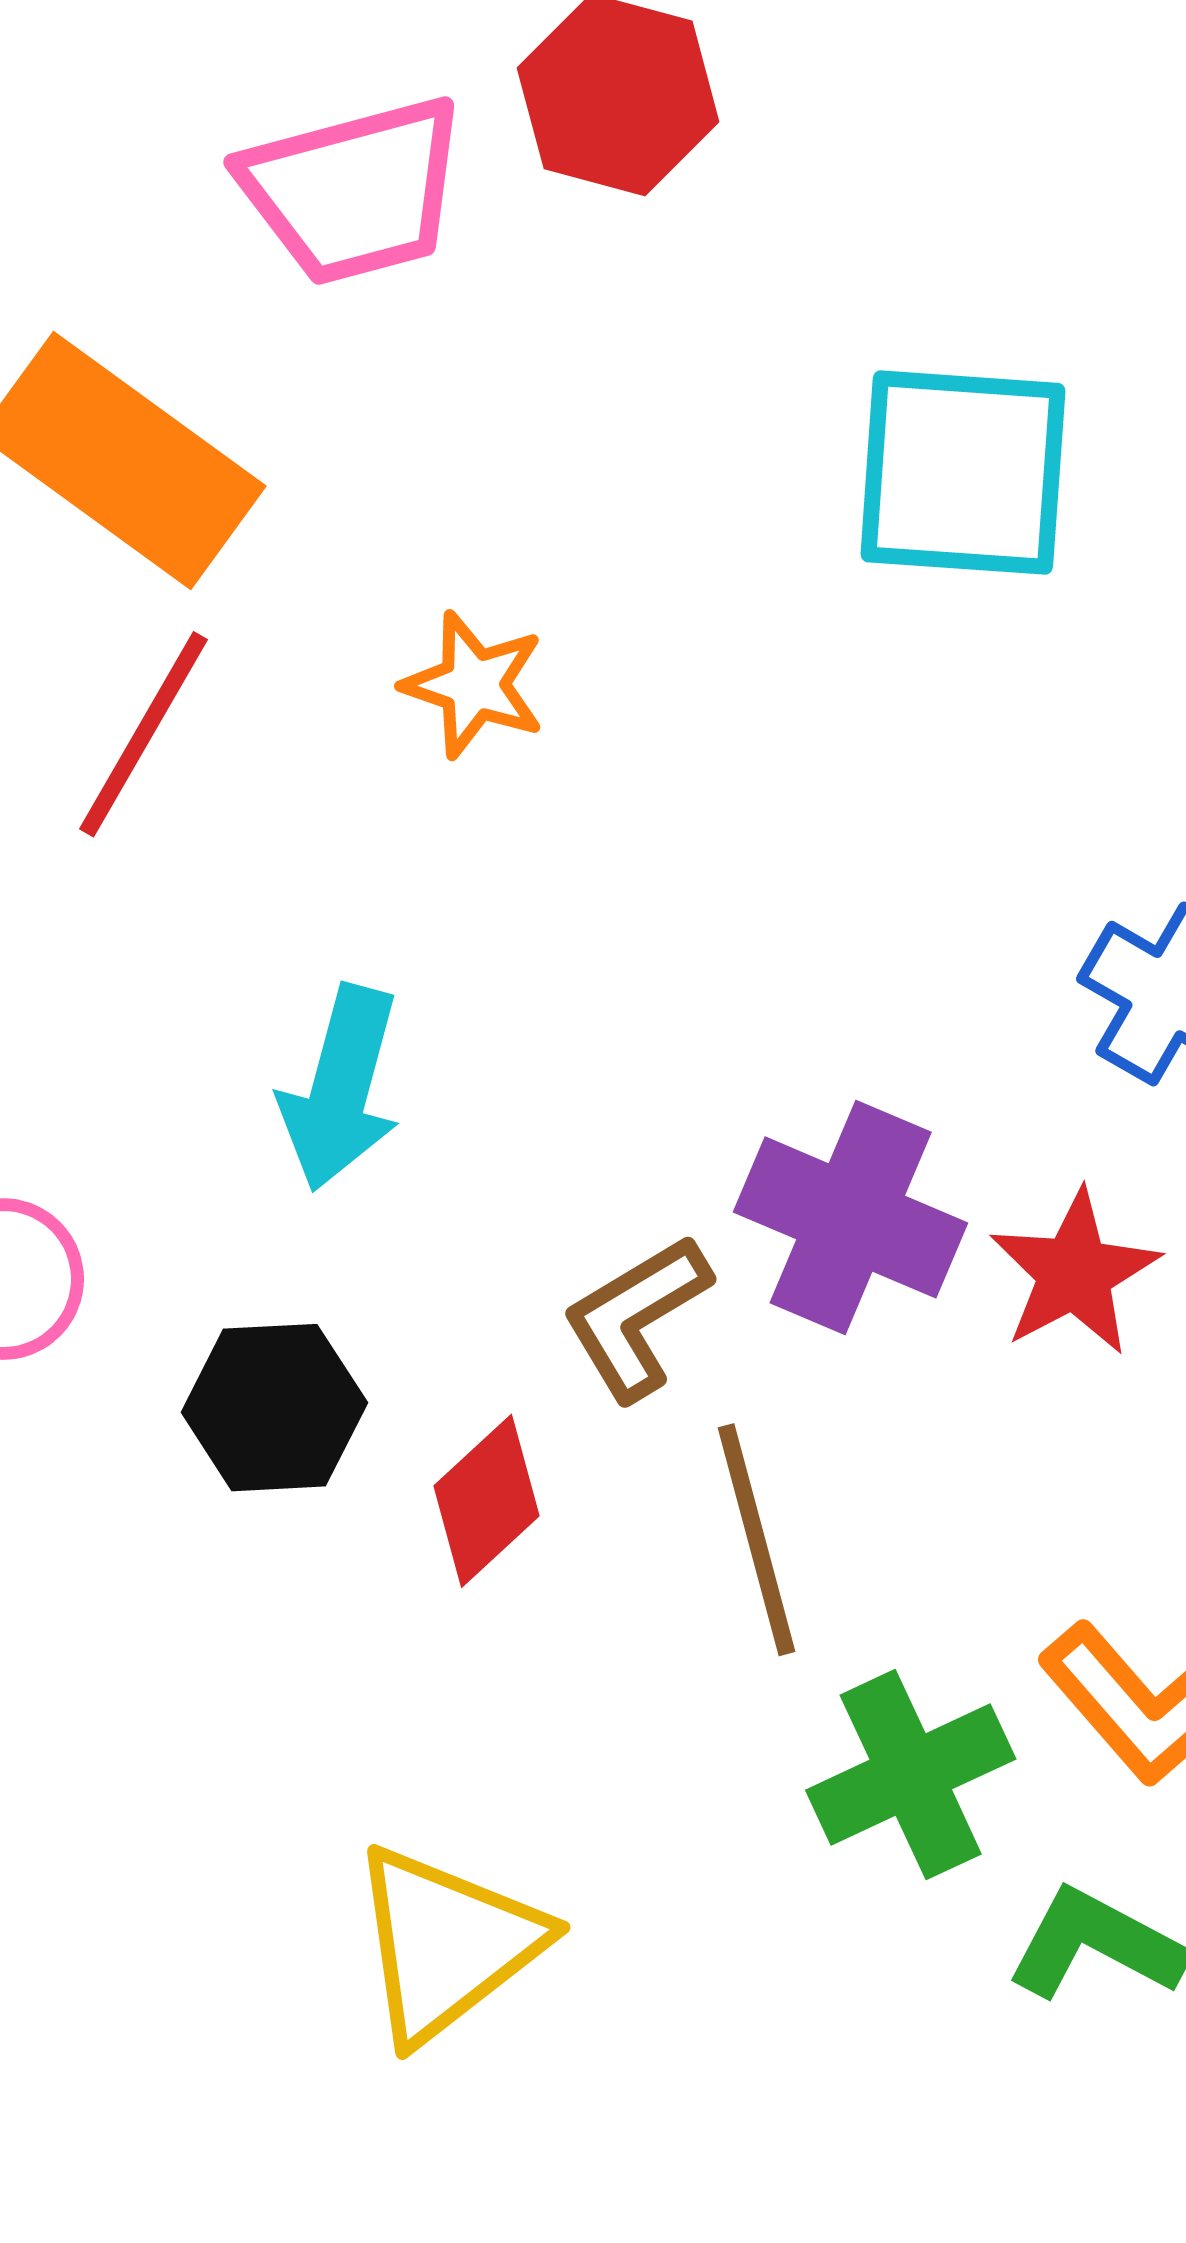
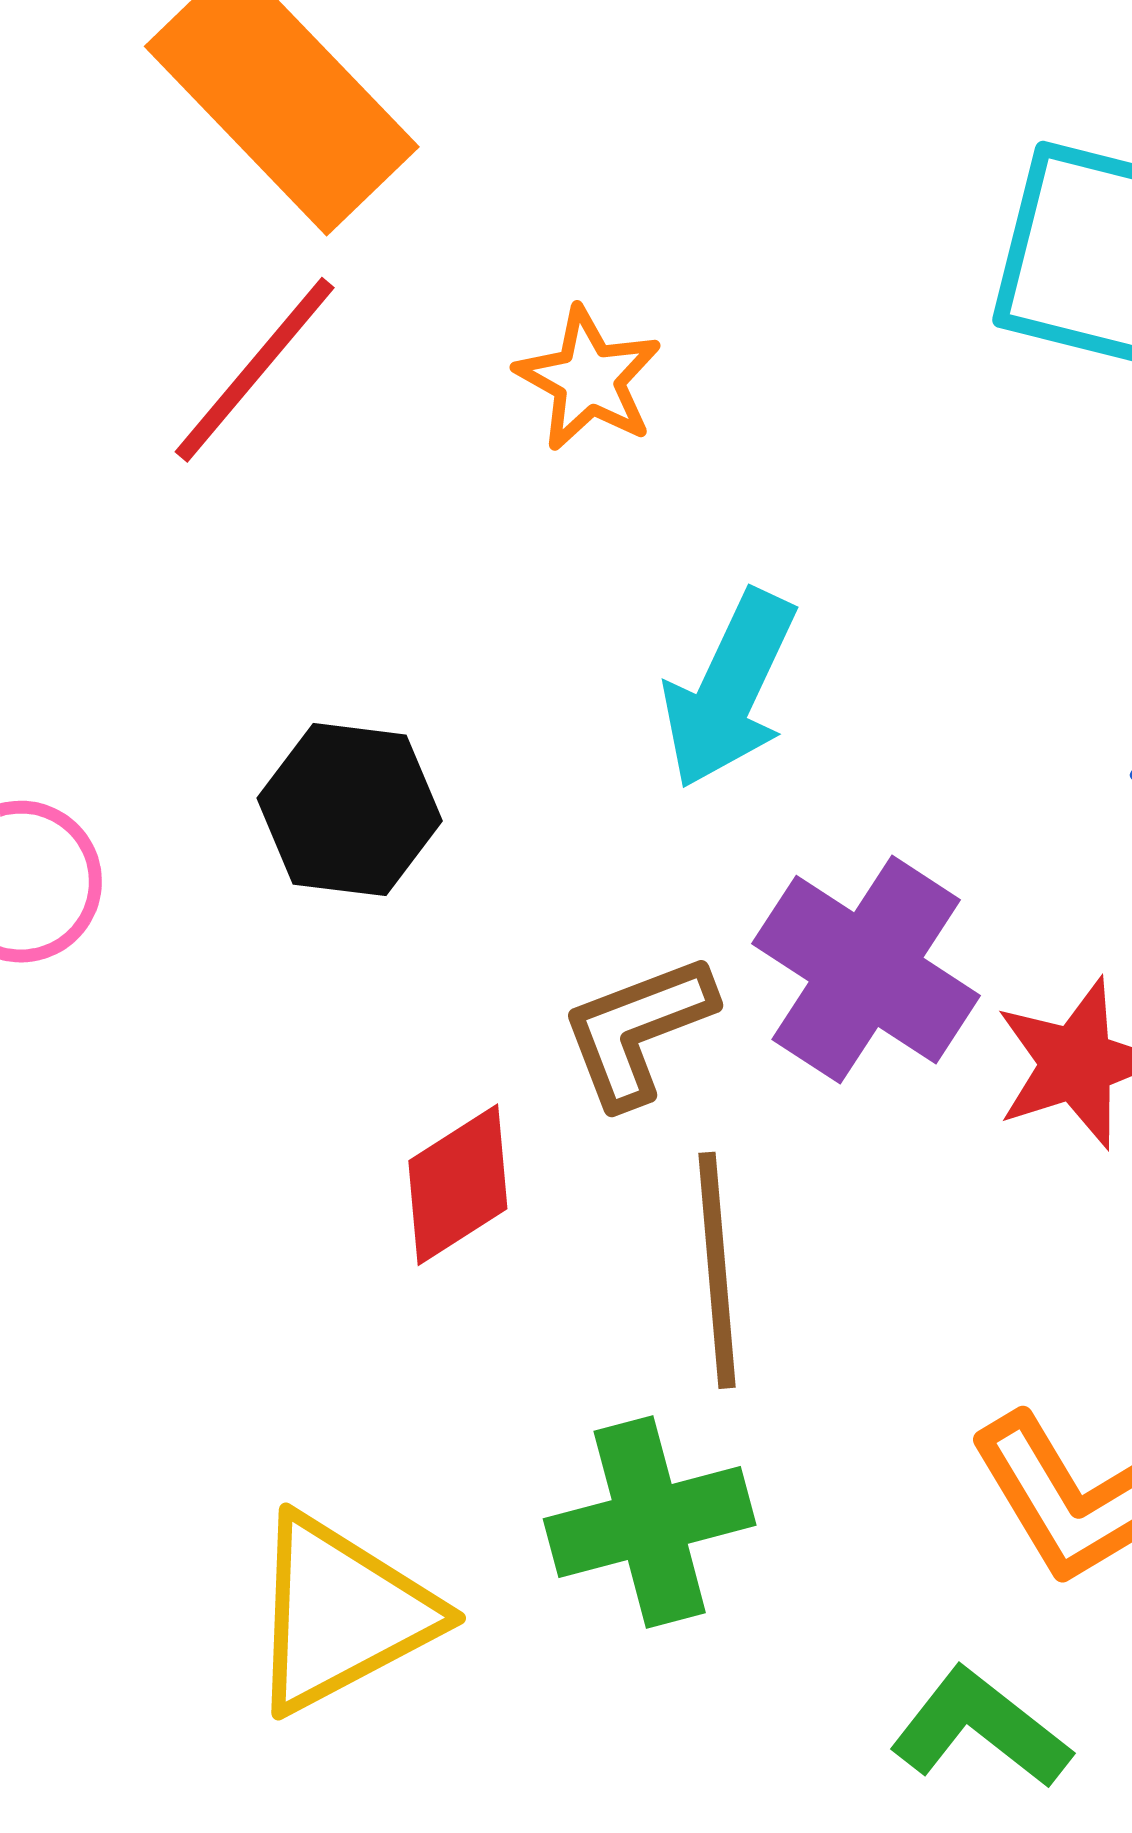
cyan arrow: (341, 1088) -> (729, 689), moved
black hexagon: (274, 1408) -> (350, 810), moved
green cross: (911, 1775) -> (650, 1522), moved

